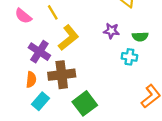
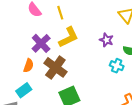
brown cross: (62, 75) -> (55, 67), turned 30
cyan rectangle: (40, 101) -> (24, 90), moved

